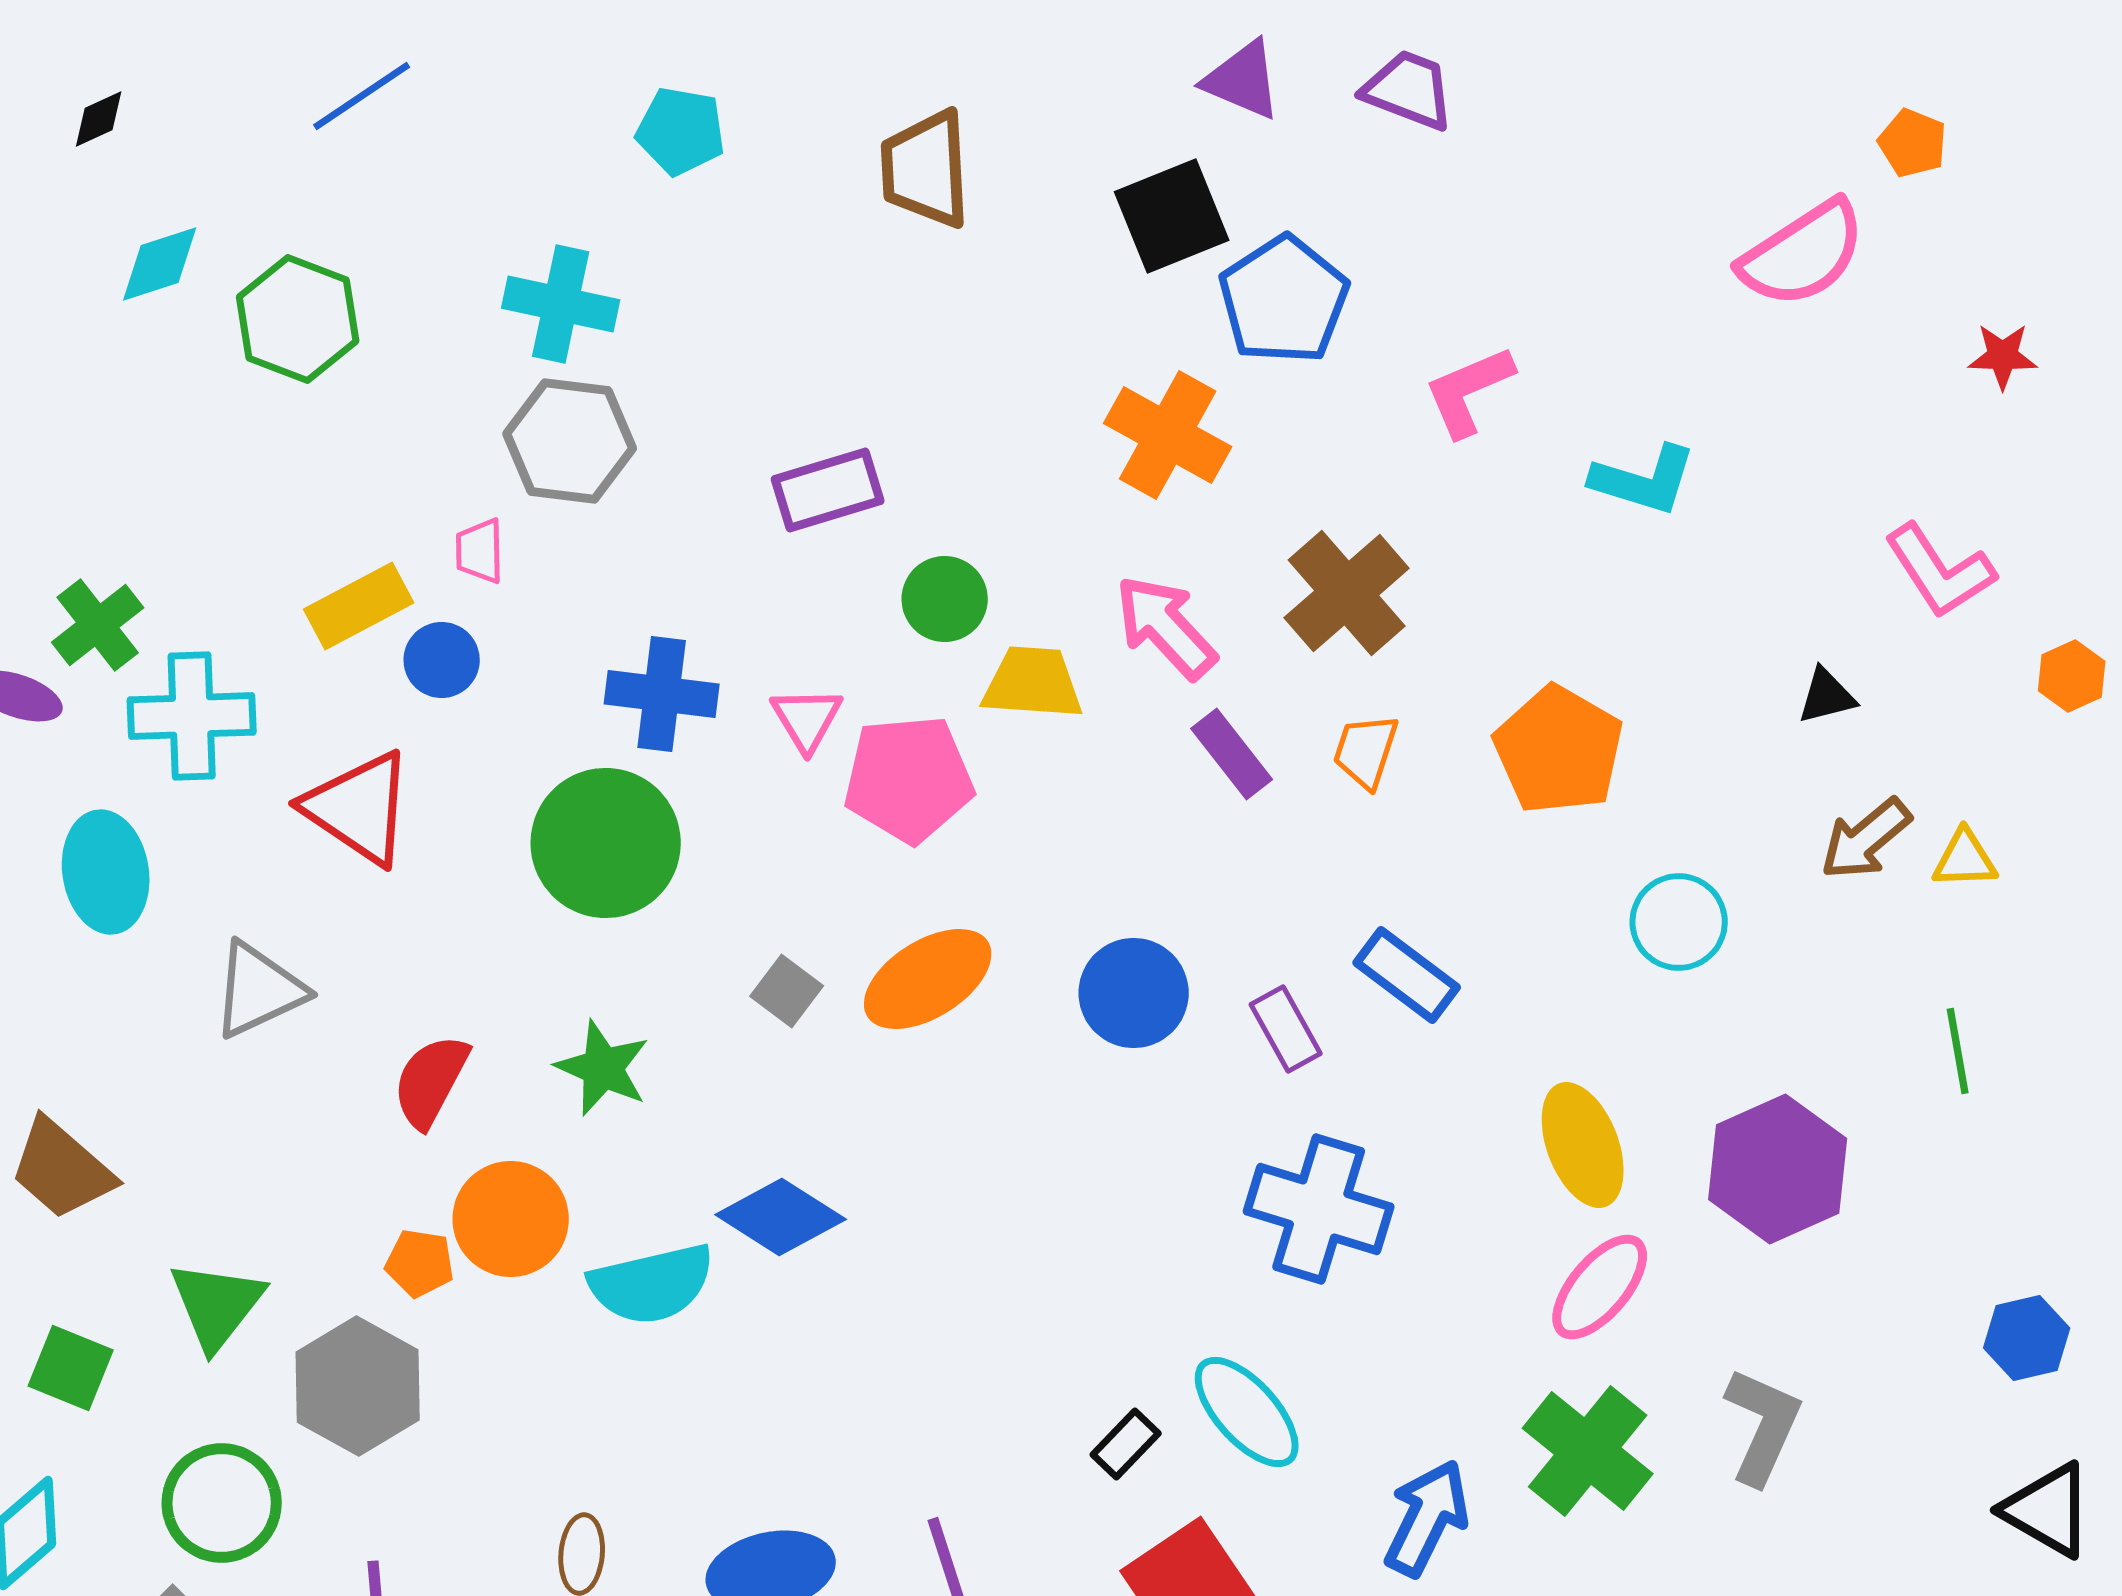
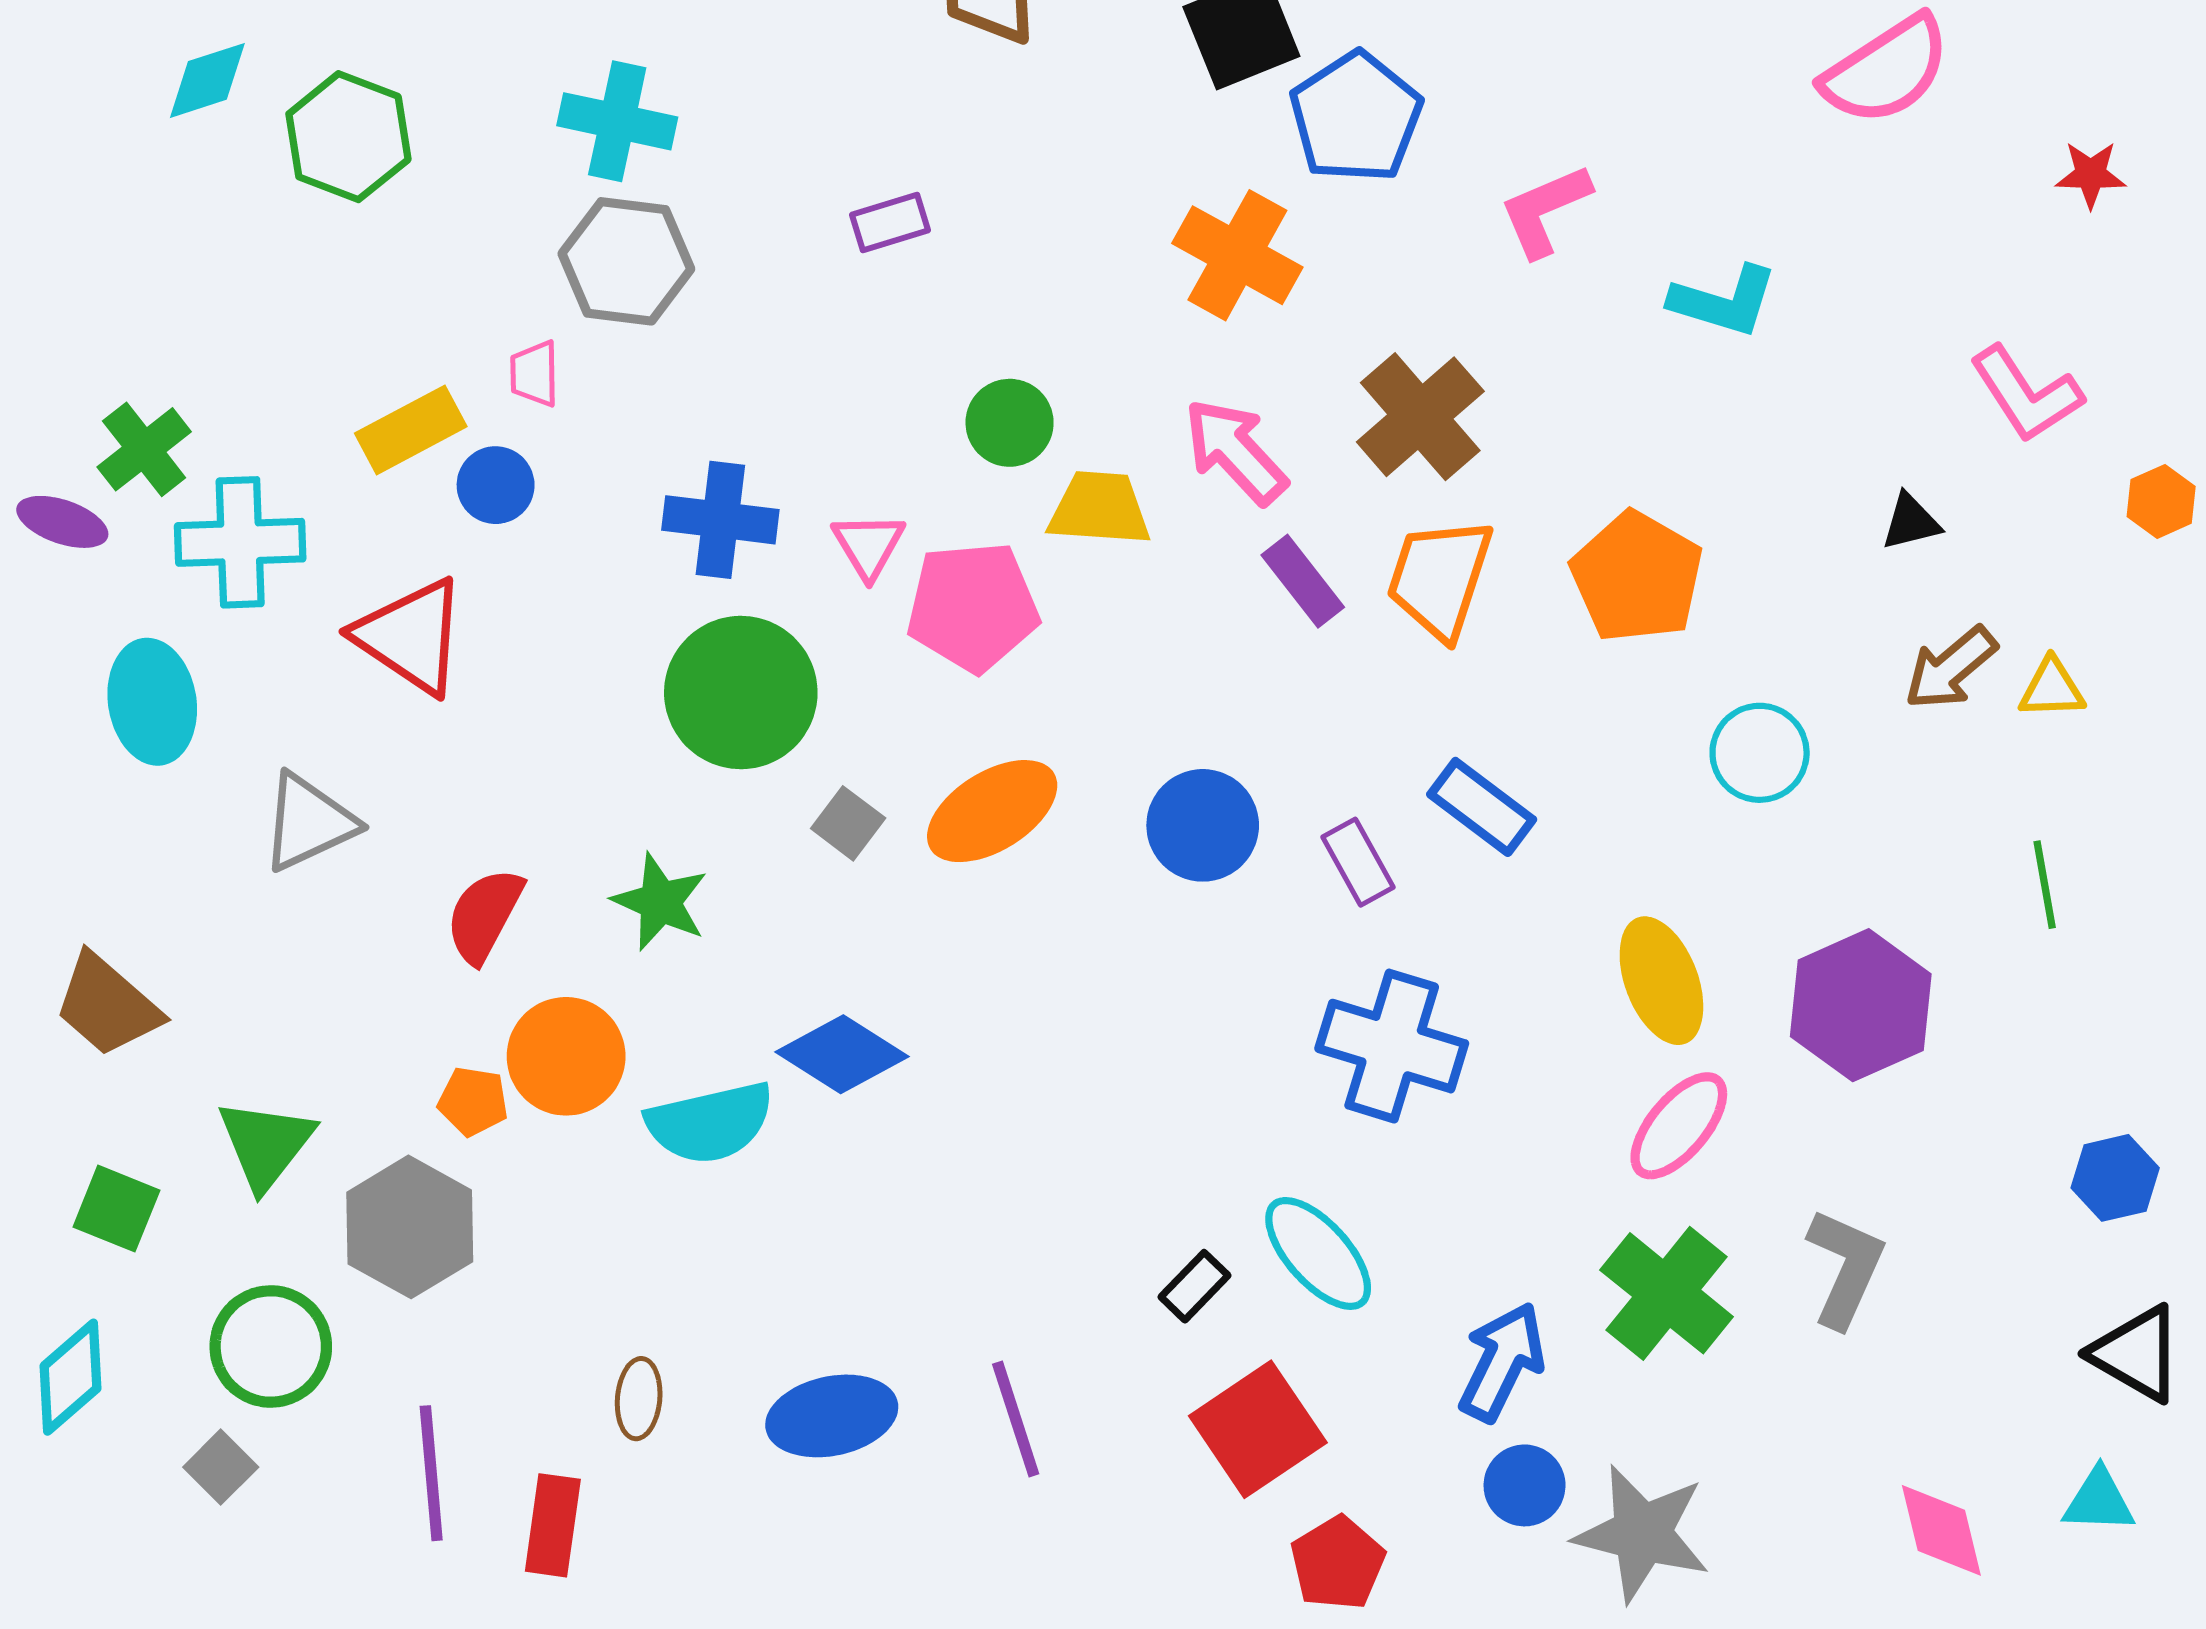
purple rectangle: (828, 490) -> (890, 222), moved, size x0.7
orange trapezoid: (1366, 751) -> (1440, 578), size x1.6
green circle: (606, 843) -> (741, 693), moved

